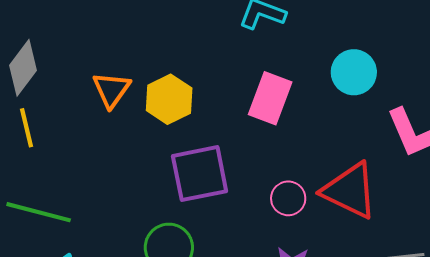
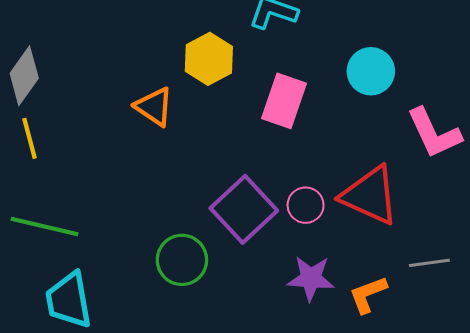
orange triangle: (111, 90) -> (154, 107), moved, turned -30
yellow hexagon: (169, 99) -> (209, 59), moved
purple square: (200, 174) -> (244, 209), moved, turned -30

